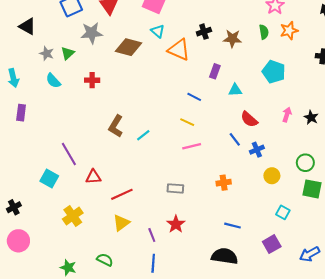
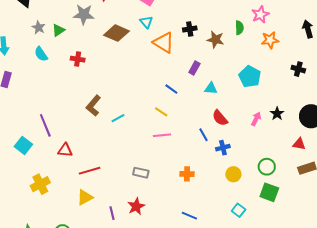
green semicircle: (264, 32) -> (239, 28), moved
black star: (311, 117) -> (277, 114), moved

